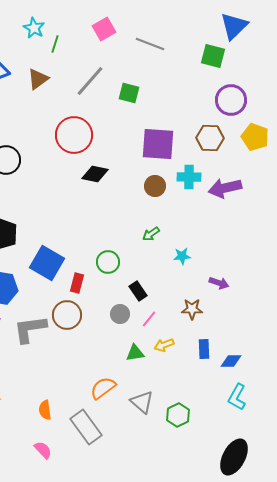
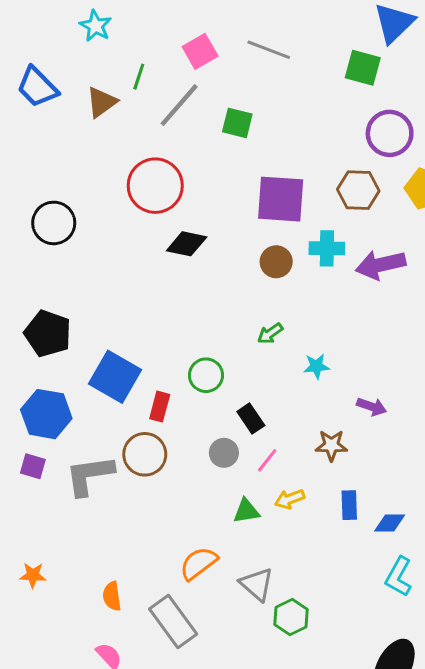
pink square: (104, 29) -> (200, 51), moved
green line: (55, 44) -> (139, 77), moved
green hexagon: (178, 415) -> (291, 617), moved

